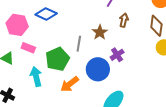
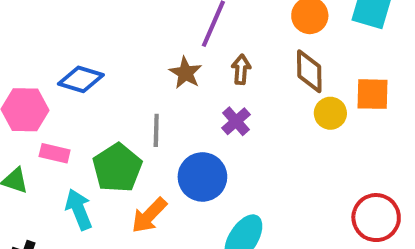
brown star: (100, 32) -> (186, 73), moved
purple cross: (117, 55) -> (236, 121), moved

